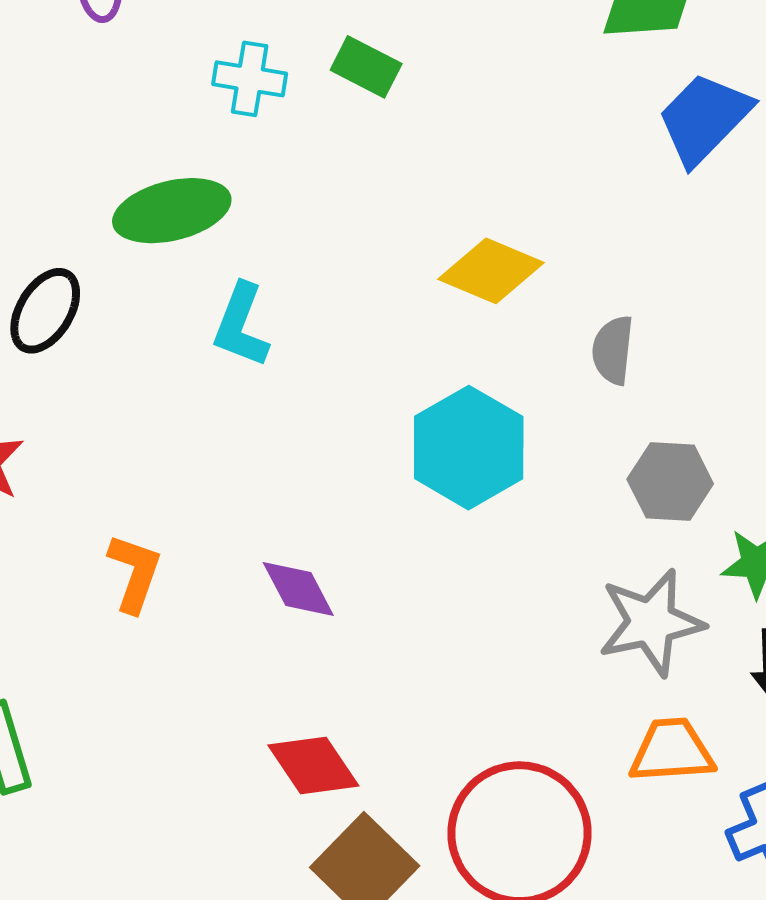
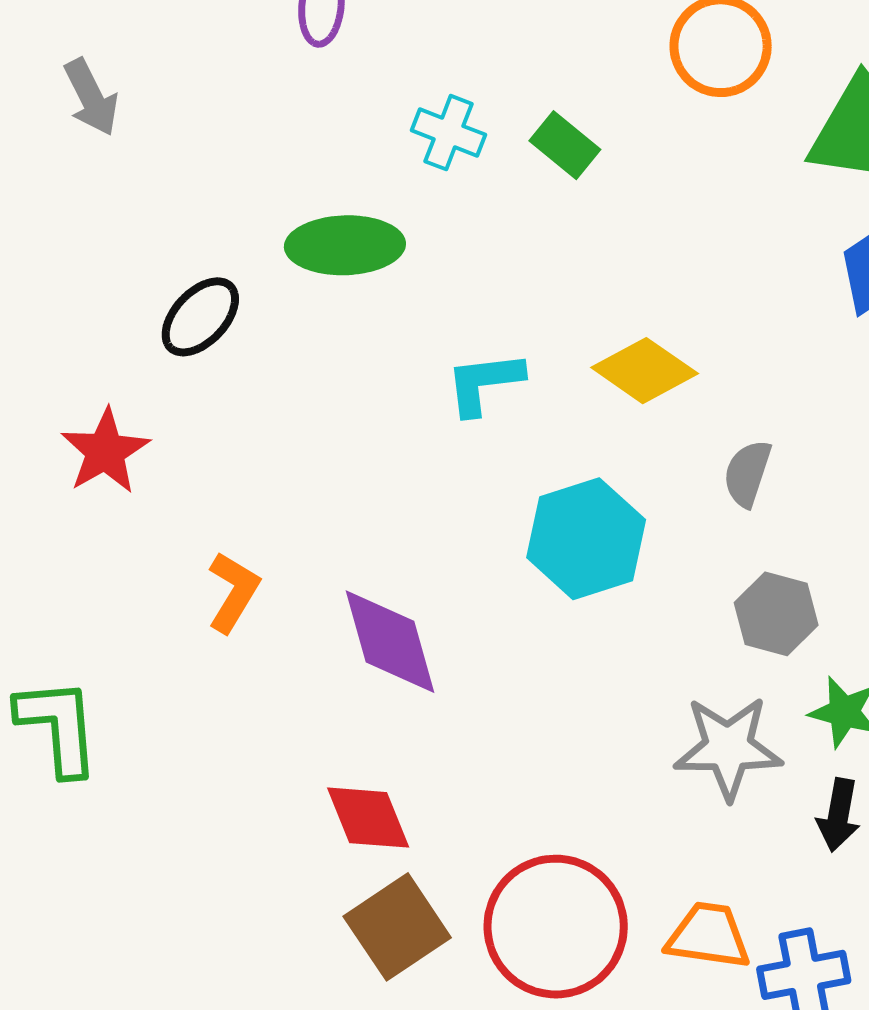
cyan L-shape: (241, 325) -> (484, 383), moved, turned 50
purple diamond: (298, 589) -> (390, 642), size x1.5
orange trapezoid: (672, 751) -> (708, 936), moved

